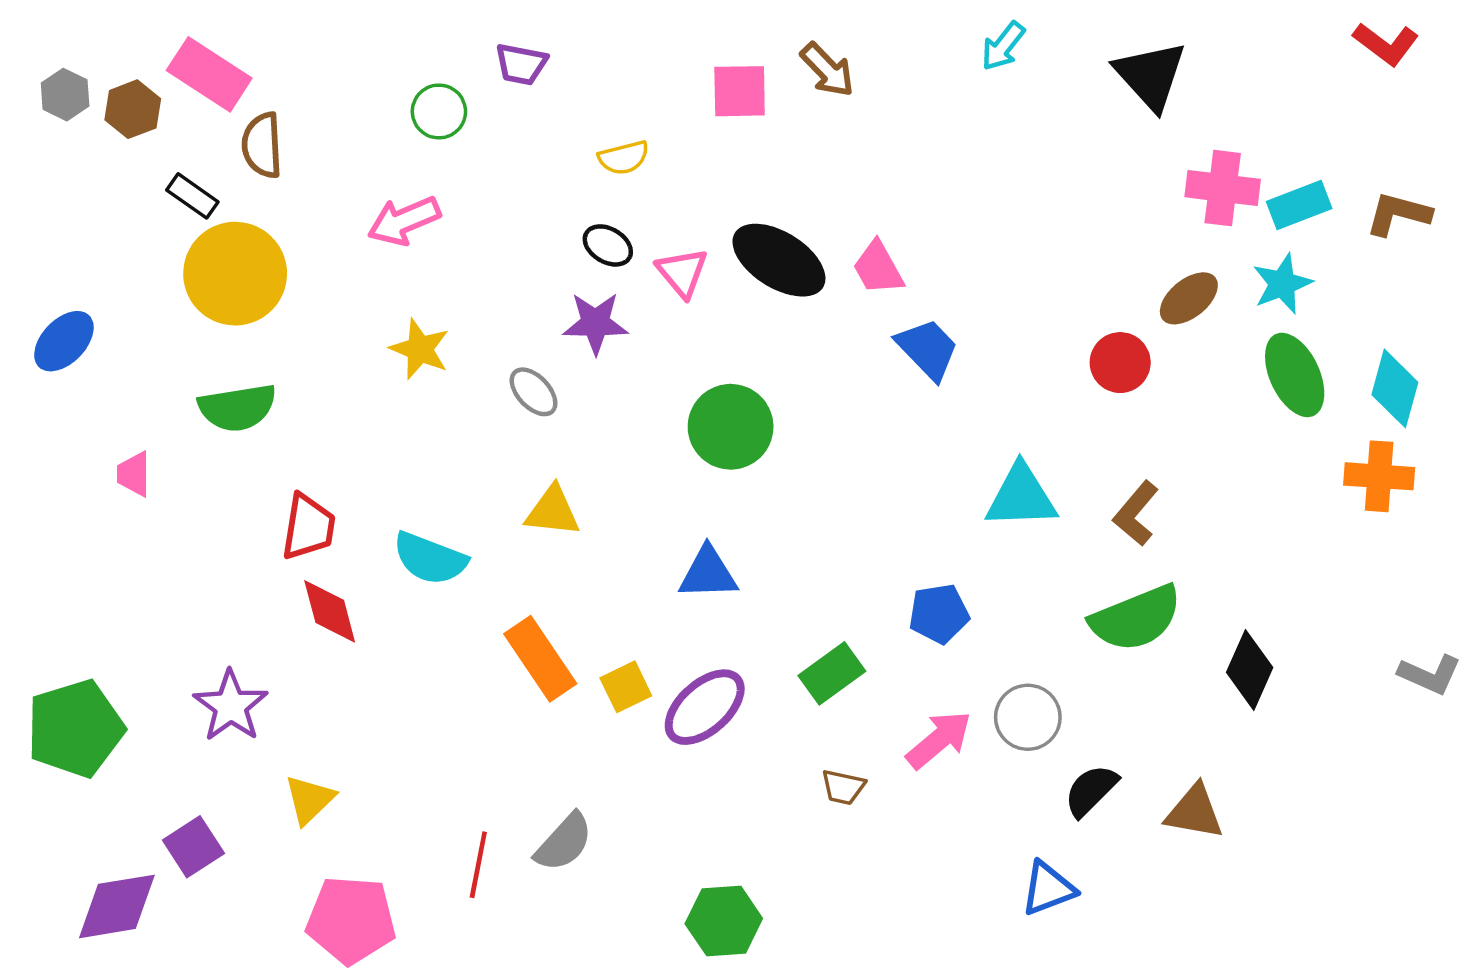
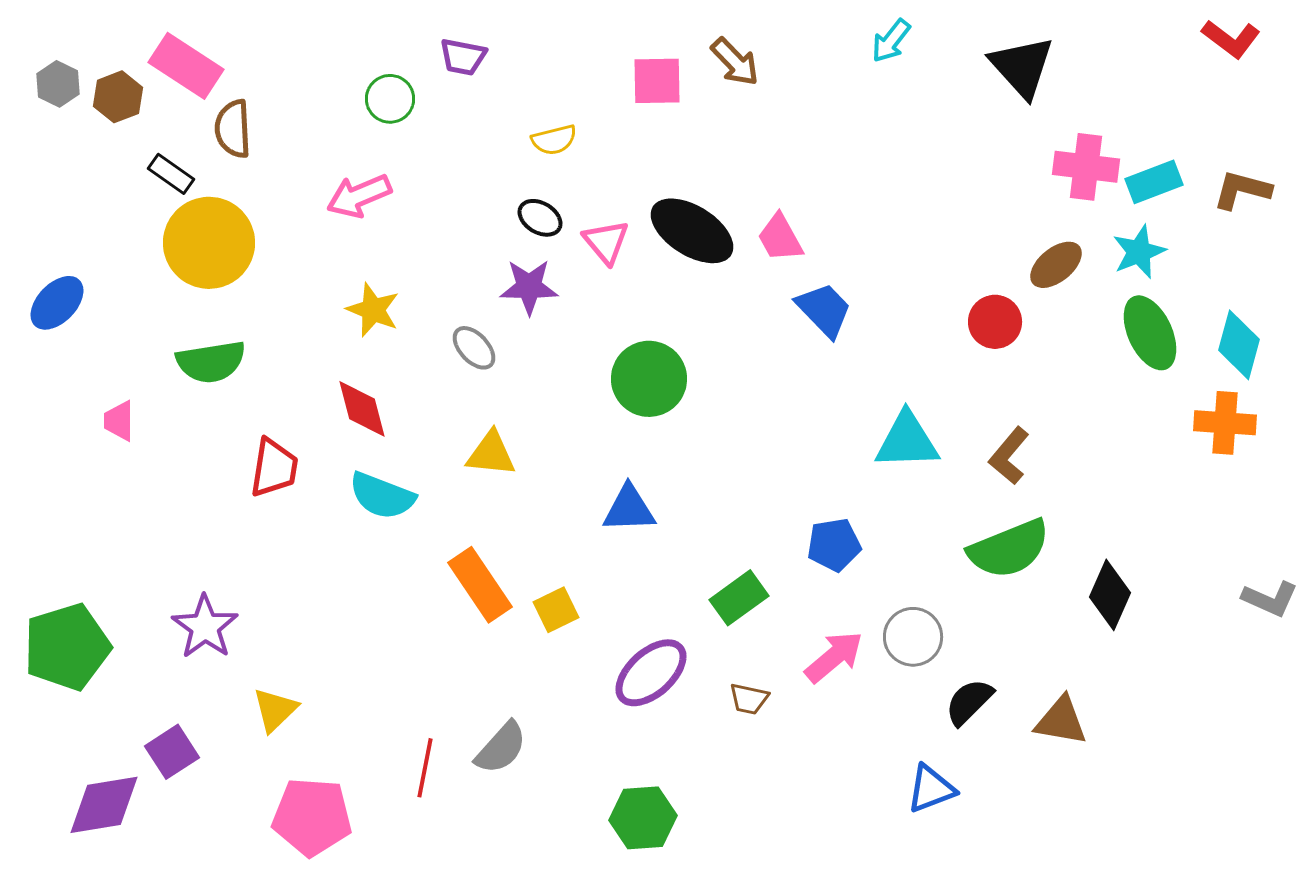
red diamond: (330, 611) -> (362, 409), moved
purple ellipse: (705, 707) -> (651, 673), moved

